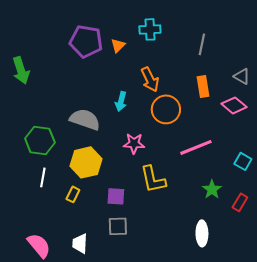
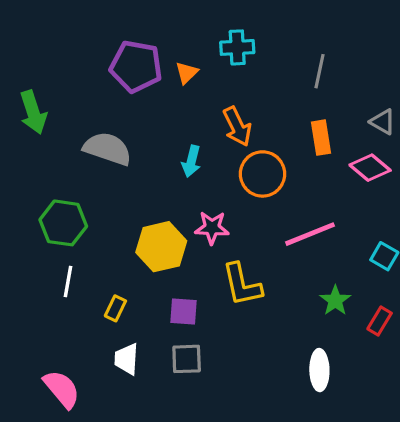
gray semicircle: (85, 119) -> (108, 149), moved
yellow hexagon: (86, 162) -> (161, 247), moved
white trapezoid: (80, 243) -> (127, 359), moved

